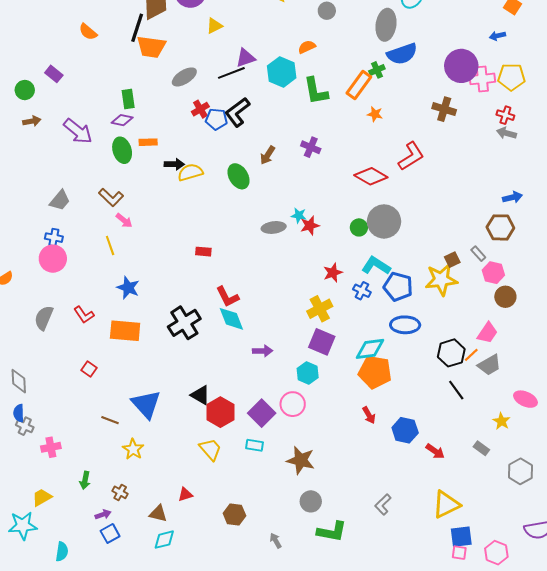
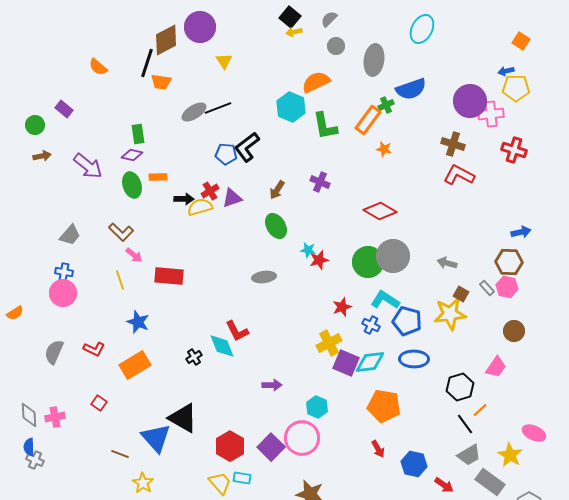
gray ellipse: (386, 25) -> (374, 60), moved
yellow triangle: (214, 26) -> (224, 61), turned -36
orange trapezoid: (151, 47) -> (161, 82), size x0.7
orange semicircle: (307, 47) -> (316, 82), size x1.6
purple triangle: (246, 58) -> (232, 198), moved
black line: (231, 73) -> (218, 108), moved
yellow pentagon: (511, 77) -> (516, 88), moved
red cross: (200, 109) -> (210, 191), moved
red cross: (505, 115) -> (514, 150), size x1.4
gray arrow: (506, 133) -> (447, 263), moved
red L-shape: (411, 156) -> (459, 175), moved, turned -120
green ellipse: (238, 176) -> (276, 226), moved
gray ellipse: (274, 227) -> (264, 277), moved
green circle: (359, 227) -> (368, 262), size x1.8
red rectangle: (203, 252) -> (169, 276), moved, size x1.8
brown square: (452, 260) -> (461, 294), turned -35
pink hexagon: (493, 273) -> (507, 287), moved
red L-shape: (84, 315) -> (94, 349), turned -30
cyan diamond: (231, 319) -> (222, 346), moved
black cross: (184, 323) -> (194, 357), size x0.5
orange rectangle: (125, 331) -> (135, 365), turned -36
purple square: (322, 342) -> (346, 363), moved
cyan diamond: (370, 349) -> (370, 362), moved
orange line: (471, 355) -> (480, 410), moved
gray trapezoid: (489, 365) -> (469, 455), moved
black triangle: (200, 395) -> (183, 418), moved, size x1.5
pink circle: (293, 404) -> (302, 438), size x1.4
yellow star: (501, 421) -> (510, 455), size x1.4
cyan rectangle: (255, 445) -> (242, 478), moved
pink cross: (51, 447) -> (55, 417), moved
gray rectangle: (481, 448) -> (490, 482), size x1.8

